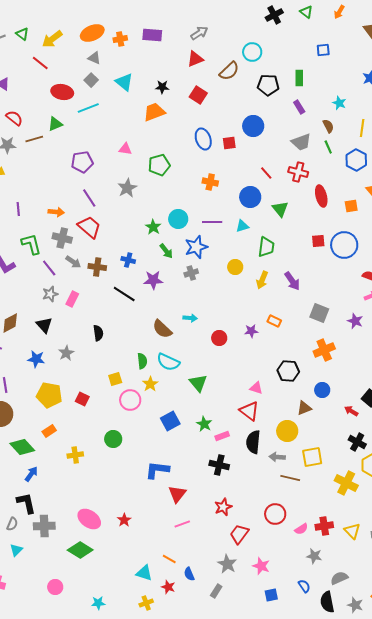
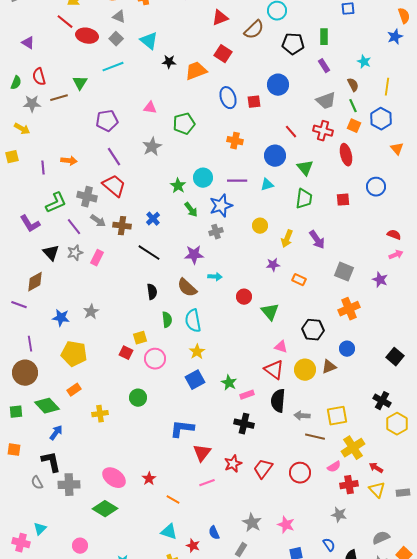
black star: (162, 87) -> (169, 62), moved
red ellipse: (62, 92) -> (87, 36), moved
orange trapezoid: (154, 112) -> (196, 71), moved
red semicircle: (14, 118) -> (39, 77), turned -144
green triangle: (55, 124) -> (80, 83), turned -35
orange square: (351, 206) -> (354, 126), moved, turned 32
orange arrow: (56, 212) -> (69, 161), moved
green L-shape: (31, 244) -> (56, 203), turned 80
blue circle: (344, 245) -> (376, 187), moved, size x0.7
green trapezoid: (266, 247) -> (304, 199), moved
blue cross: (128, 260) -> (153, 219), turned 32
purple star: (153, 280) -> (194, 255), moved
black triangle: (44, 325) -> (51, 253), moved
purple star: (251, 331) -> (273, 265), moved
black semicircle: (98, 333) -> (152, 292), moved
cyan semicircle: (168, 362) -> (193, 321), turned 55
green triangle: (198, 383) -> (270, 312), moved
yellow star: (150, 384) -> (197, 352), moved
red square: (82, 399) -> (126, 353), moved
red arrow: (351, 411) -> (376, 468), moved
yellow circle: (287, 431) -> (305, 370), moved
yellow cross: (346, 483) -> (353, 448), moved, turned 30
red star: (223, 507) -> (233, 464), moved
gray semicircle: (12, 524) -> (37, 483), turned 128
pink semicircle: (301, 529) -> (334, 467), moved
red trapezoid: (239, 534) -> (263, 469), moved
cyan triangle: (16, 550) -> (40, 529), moved
orange line: (169, 559) -> (173, 500), moved
gray semicircle: (339, 578) -> (381, 538), moved

